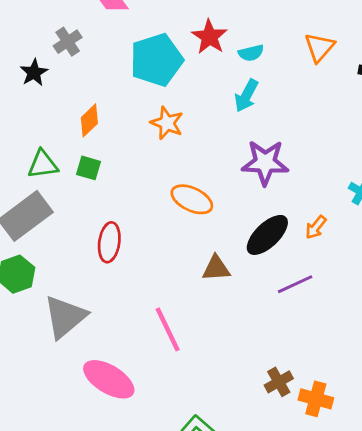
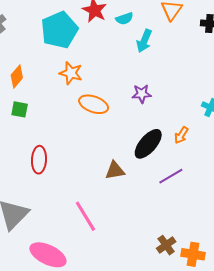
cyan arrow: (246, 96) -> (144, 41), moved
purple star: (265, 163) -> (142, 94), size x0.6
orange ellipse: (192, 199) -> (94, 104), moved

